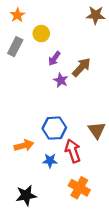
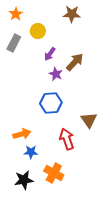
brown star: (96, 15) -> (72, 14), moved
blue hexagon: (54, 128) -> (51, 103), moved
blue star: (50, 161) -> (31, 152), moved
orange cross: (79, 188) -> (54, 173), moved

